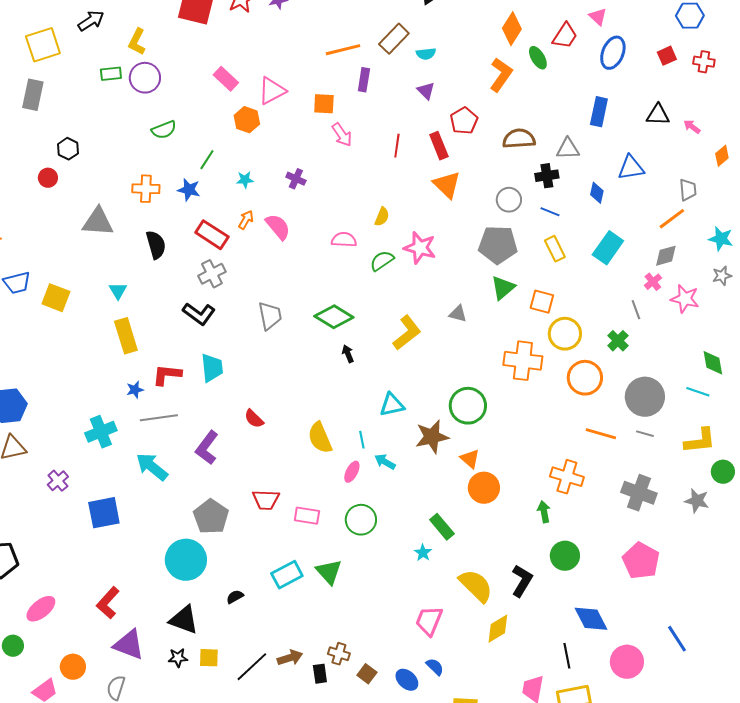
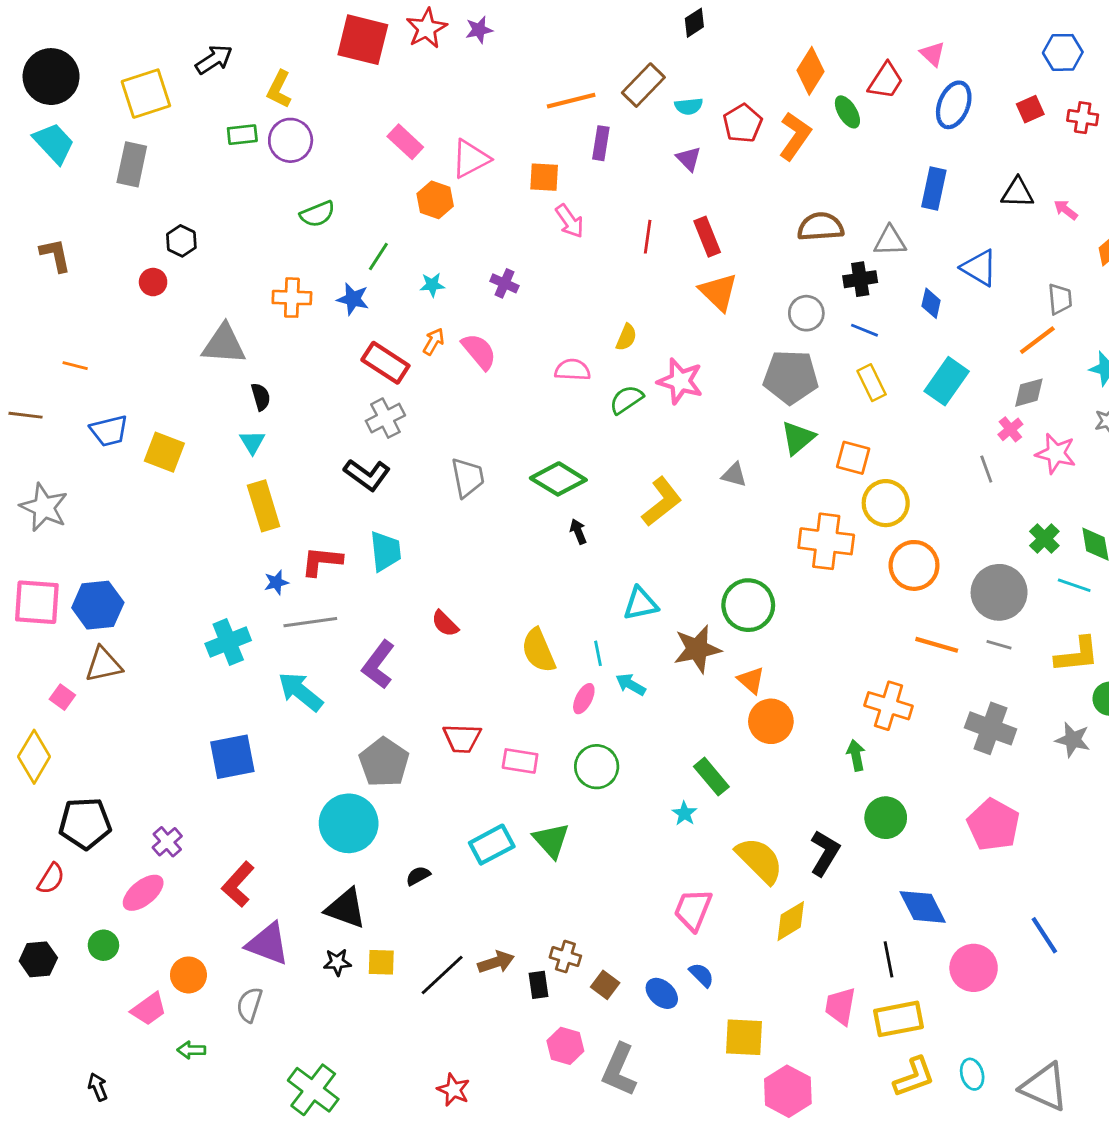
red pentagon: (464, 121) -> (743, 123), moved
blue triangle: (631, 168) -> (979, 268), turned 40
black semicircle: (156, 245) -> (261, 397), moved, size x0.7
green cross: (618, 341) -> (1044, 539), moved
purple cross: (58, 481) -> (167, 842), moved

